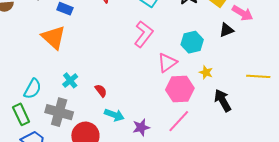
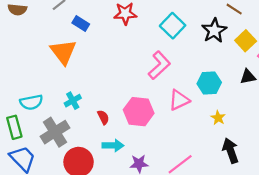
cyan semicircle: (33, 89) -> (31, 102), turned 40
pink hexagon: (180, 89) -> (139, 112), moved
gray cross: (59, 112) -> (55, 132), turned 32
cyan arrow: (114, 115) -> (113, 145), turned -30

